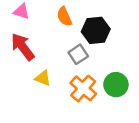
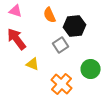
orange cross: (83, 88) -> (62, 84), moved

